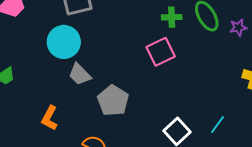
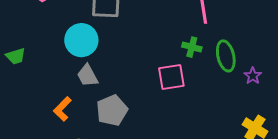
purple star: (238, 27) -> (253, 76), turned 30
orange L-shape: (50, 118) -> (62, 109), moved

